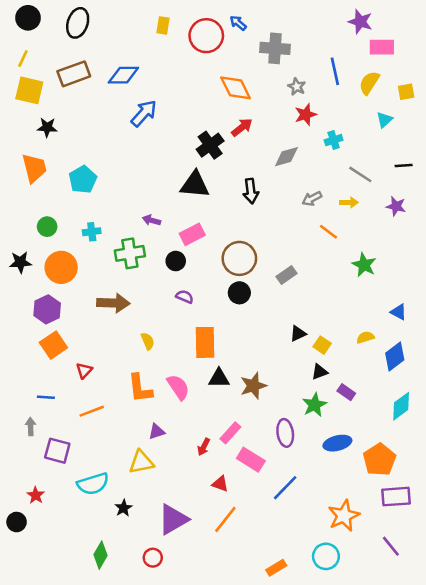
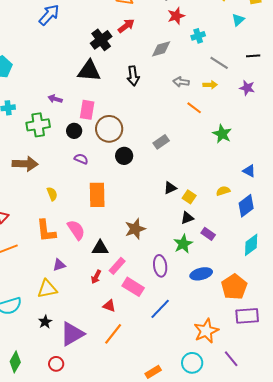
gray arrow: (312, 199) -> (181, 82), turned 35
pink rectangle: (192, 234) -> (87, 110), turned -54
brown circle: (239, 258) -> (109, 129), moved
black triangle: (219, 378) -> (100, 248), moved
black star: (123, 508) -> (45, 322), moved
purple line: (391, 546) -> (231, 359), moved

